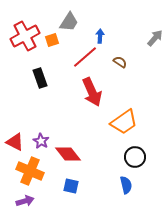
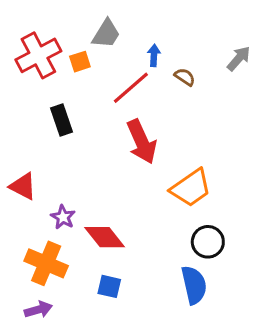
brown semicircle: (120, 62) -> (185, 77), moved
red triangle: (15, 142) -> (23, 186), moved
blue semicircle: (126, 185) -> (194, 285), size x1.4

